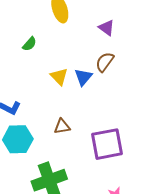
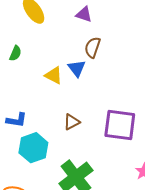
purple square: (107, 144) -> (120, 125), turned 36

